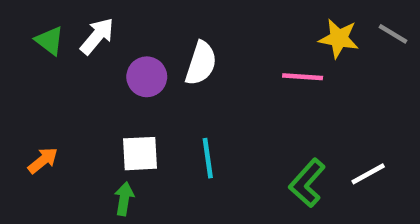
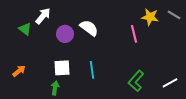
green triangle: (50, 41) -> (25, 29), moved
white semicircle: (201, 63) -> (89, 28), turned -72
pink line: (303, 77) -> (134, 34), turned 72
white line: (368, 174) -> (170, 83), moved

